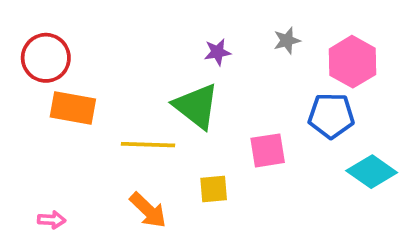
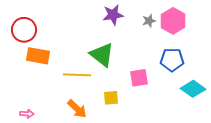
purple star: (217, 52) -> (113, 15), moved, size x1.5
pink hexagon: (352, 62) -> (173, 21), moved

